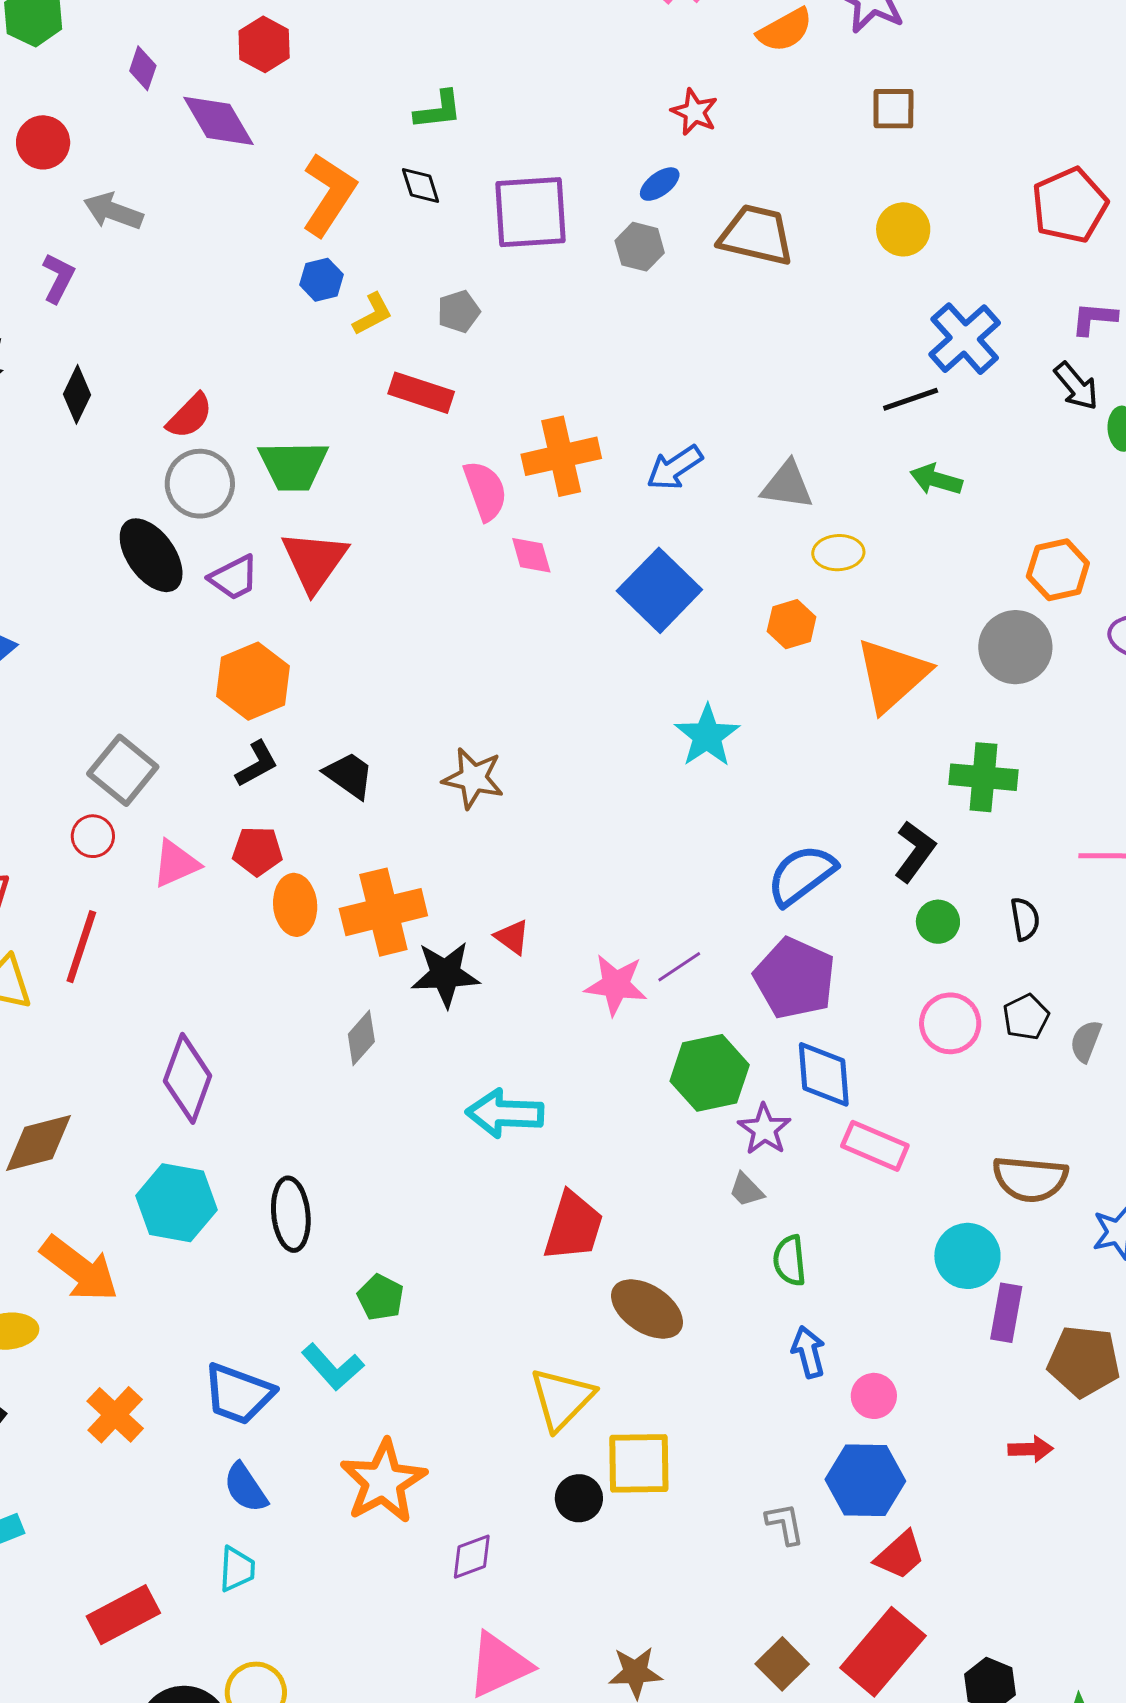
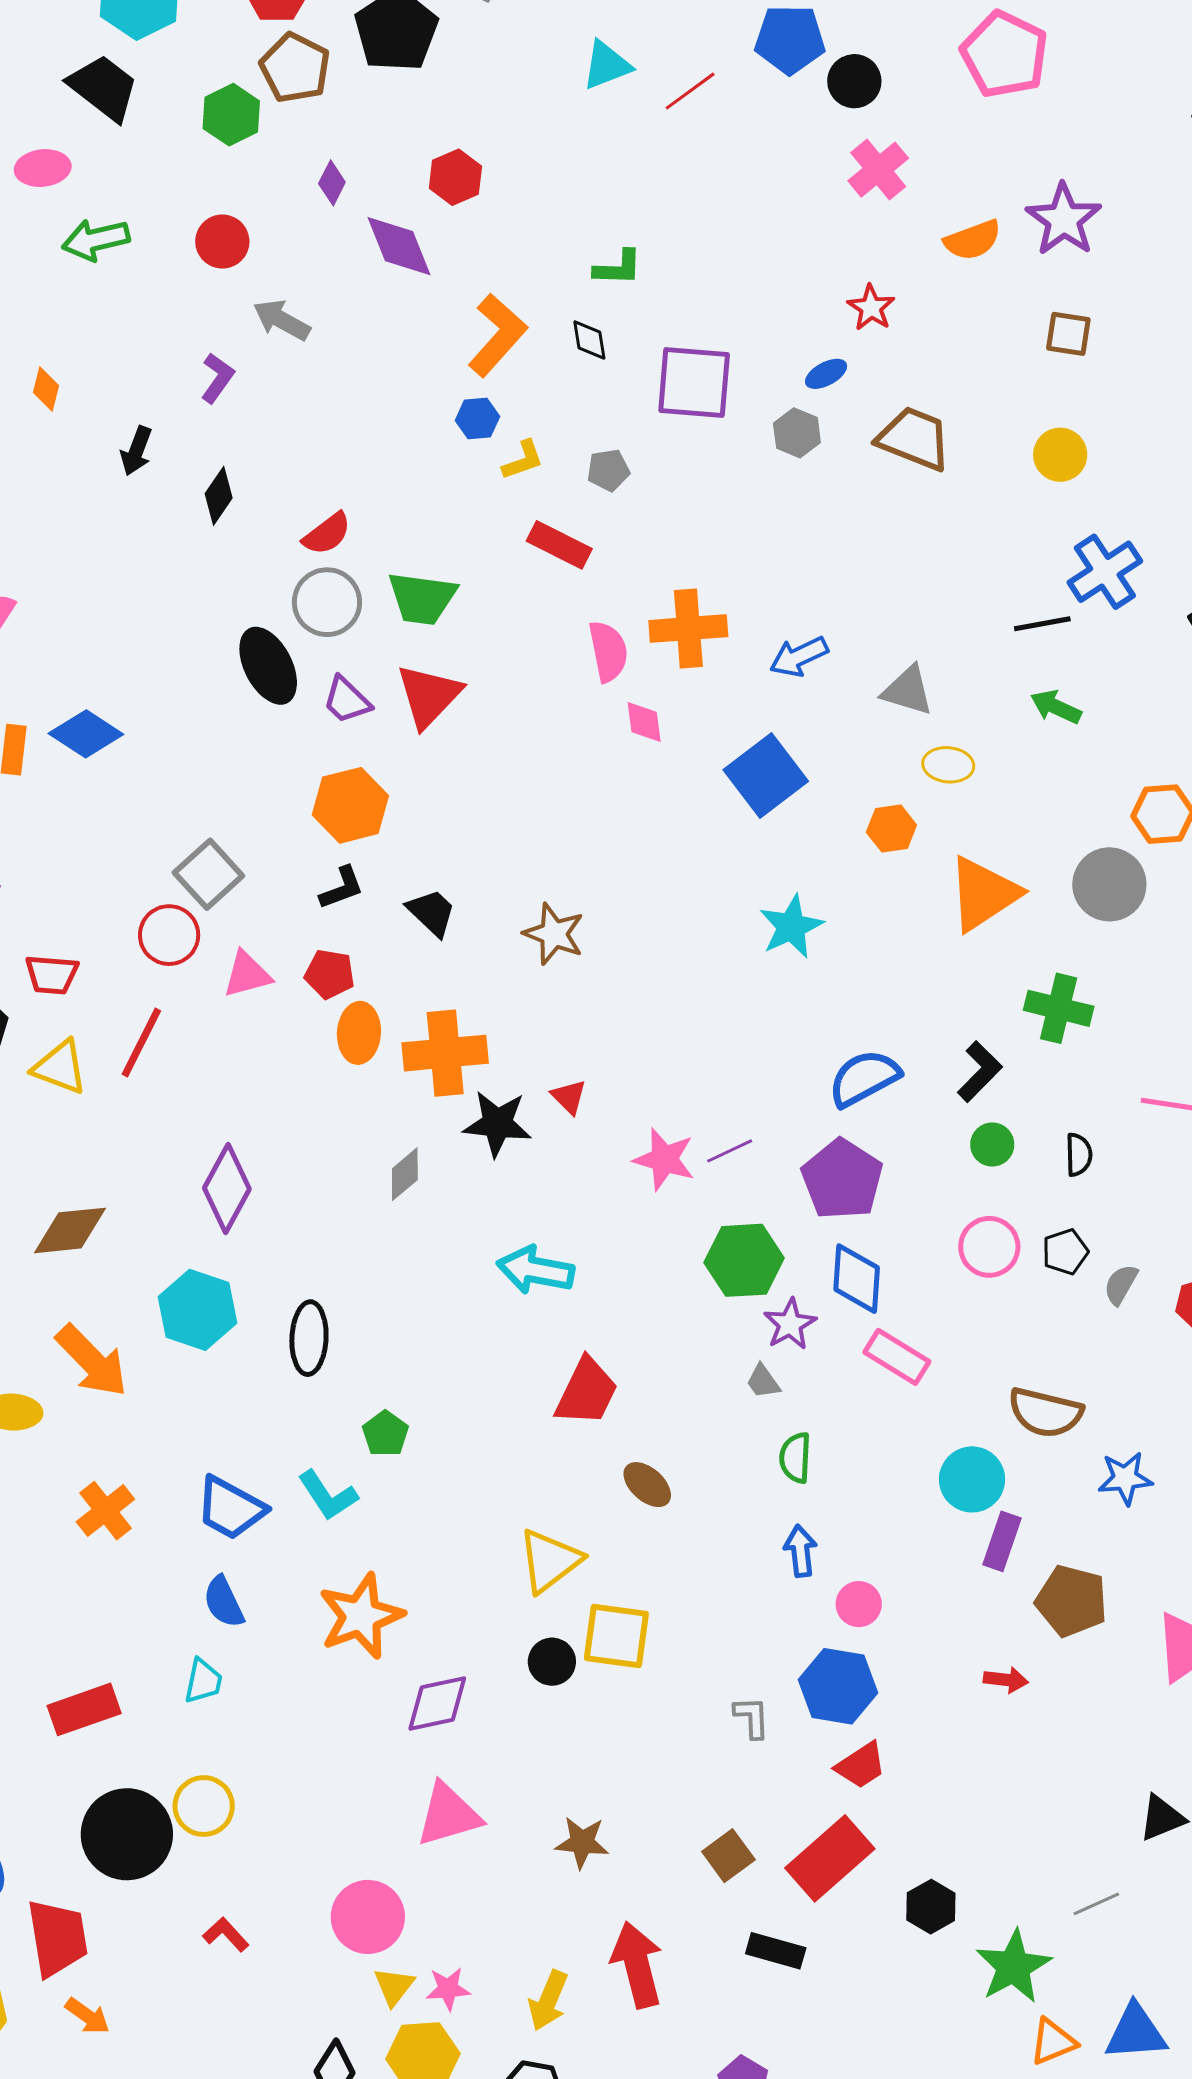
purple trapezoid: (234, 578) -> (347, 700), turned 62
red circle: (93, 836) -> (169, 935), size x1.4
brown ellipse: (647, 1309) -> (647, 1485), size x0.7
purple diamond: (472, 1557) -> (437, 1704), size x1.4

